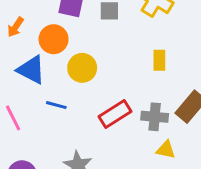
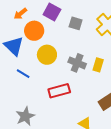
orange arrow: (15, 27) -> (20, 14), moved
gray cross: (155, 117) -> (77, 63), moved

